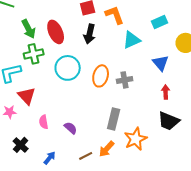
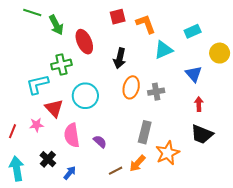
green arrow: (29, 29) -> (56, 25), moved
black arrow: (90, 34) -> (120, 58), moved
cyan circle: (68, 68) -> (85, 96), moved
pink semicircle: (44, 122) -> (72, 135), size x1.6
blue arrow: (50, 158) -> (70, 173), moved

